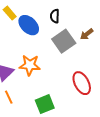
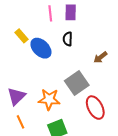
gray square: (64, 41) -> (77, 83), moved
orange star: (30, 65) -> (49, 99), moved

